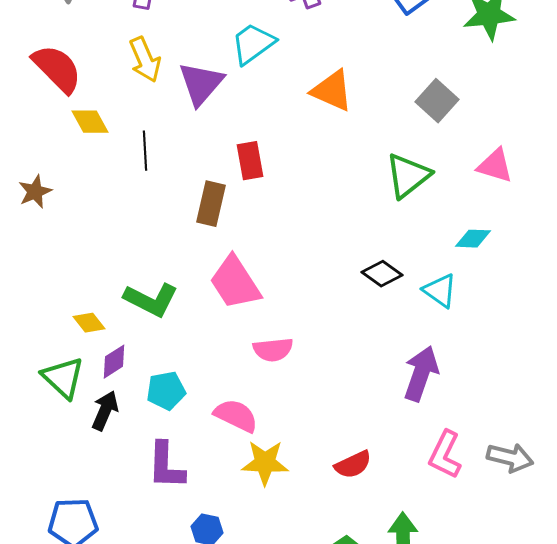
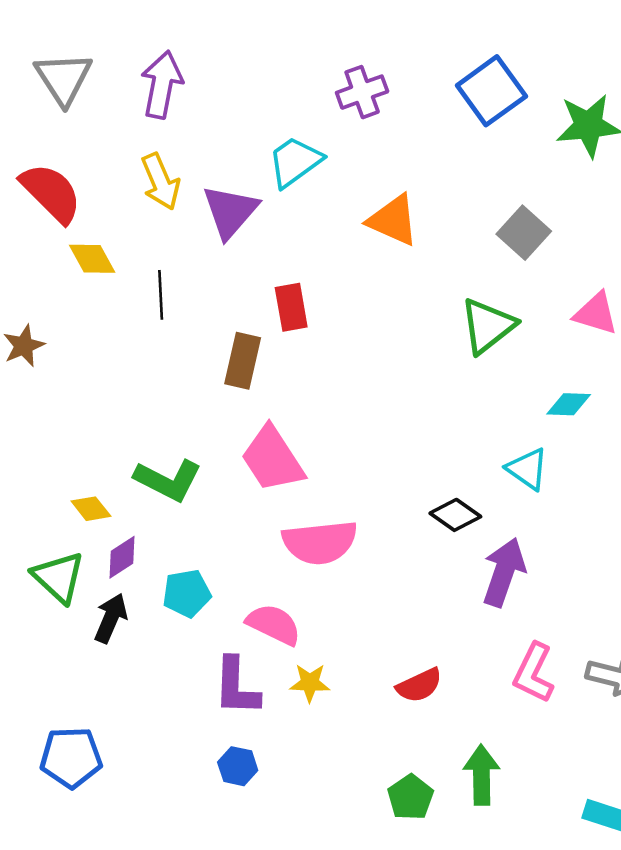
black diamond: (382, 274) -> (455, 515), moved
pink semicircle: (273, 350) -> (320, 542), size x1.5
yellow star: (265, 463) -> (310, 683), size x0.7
purple L-shape: (166, 466) -> (236, 687), moved

